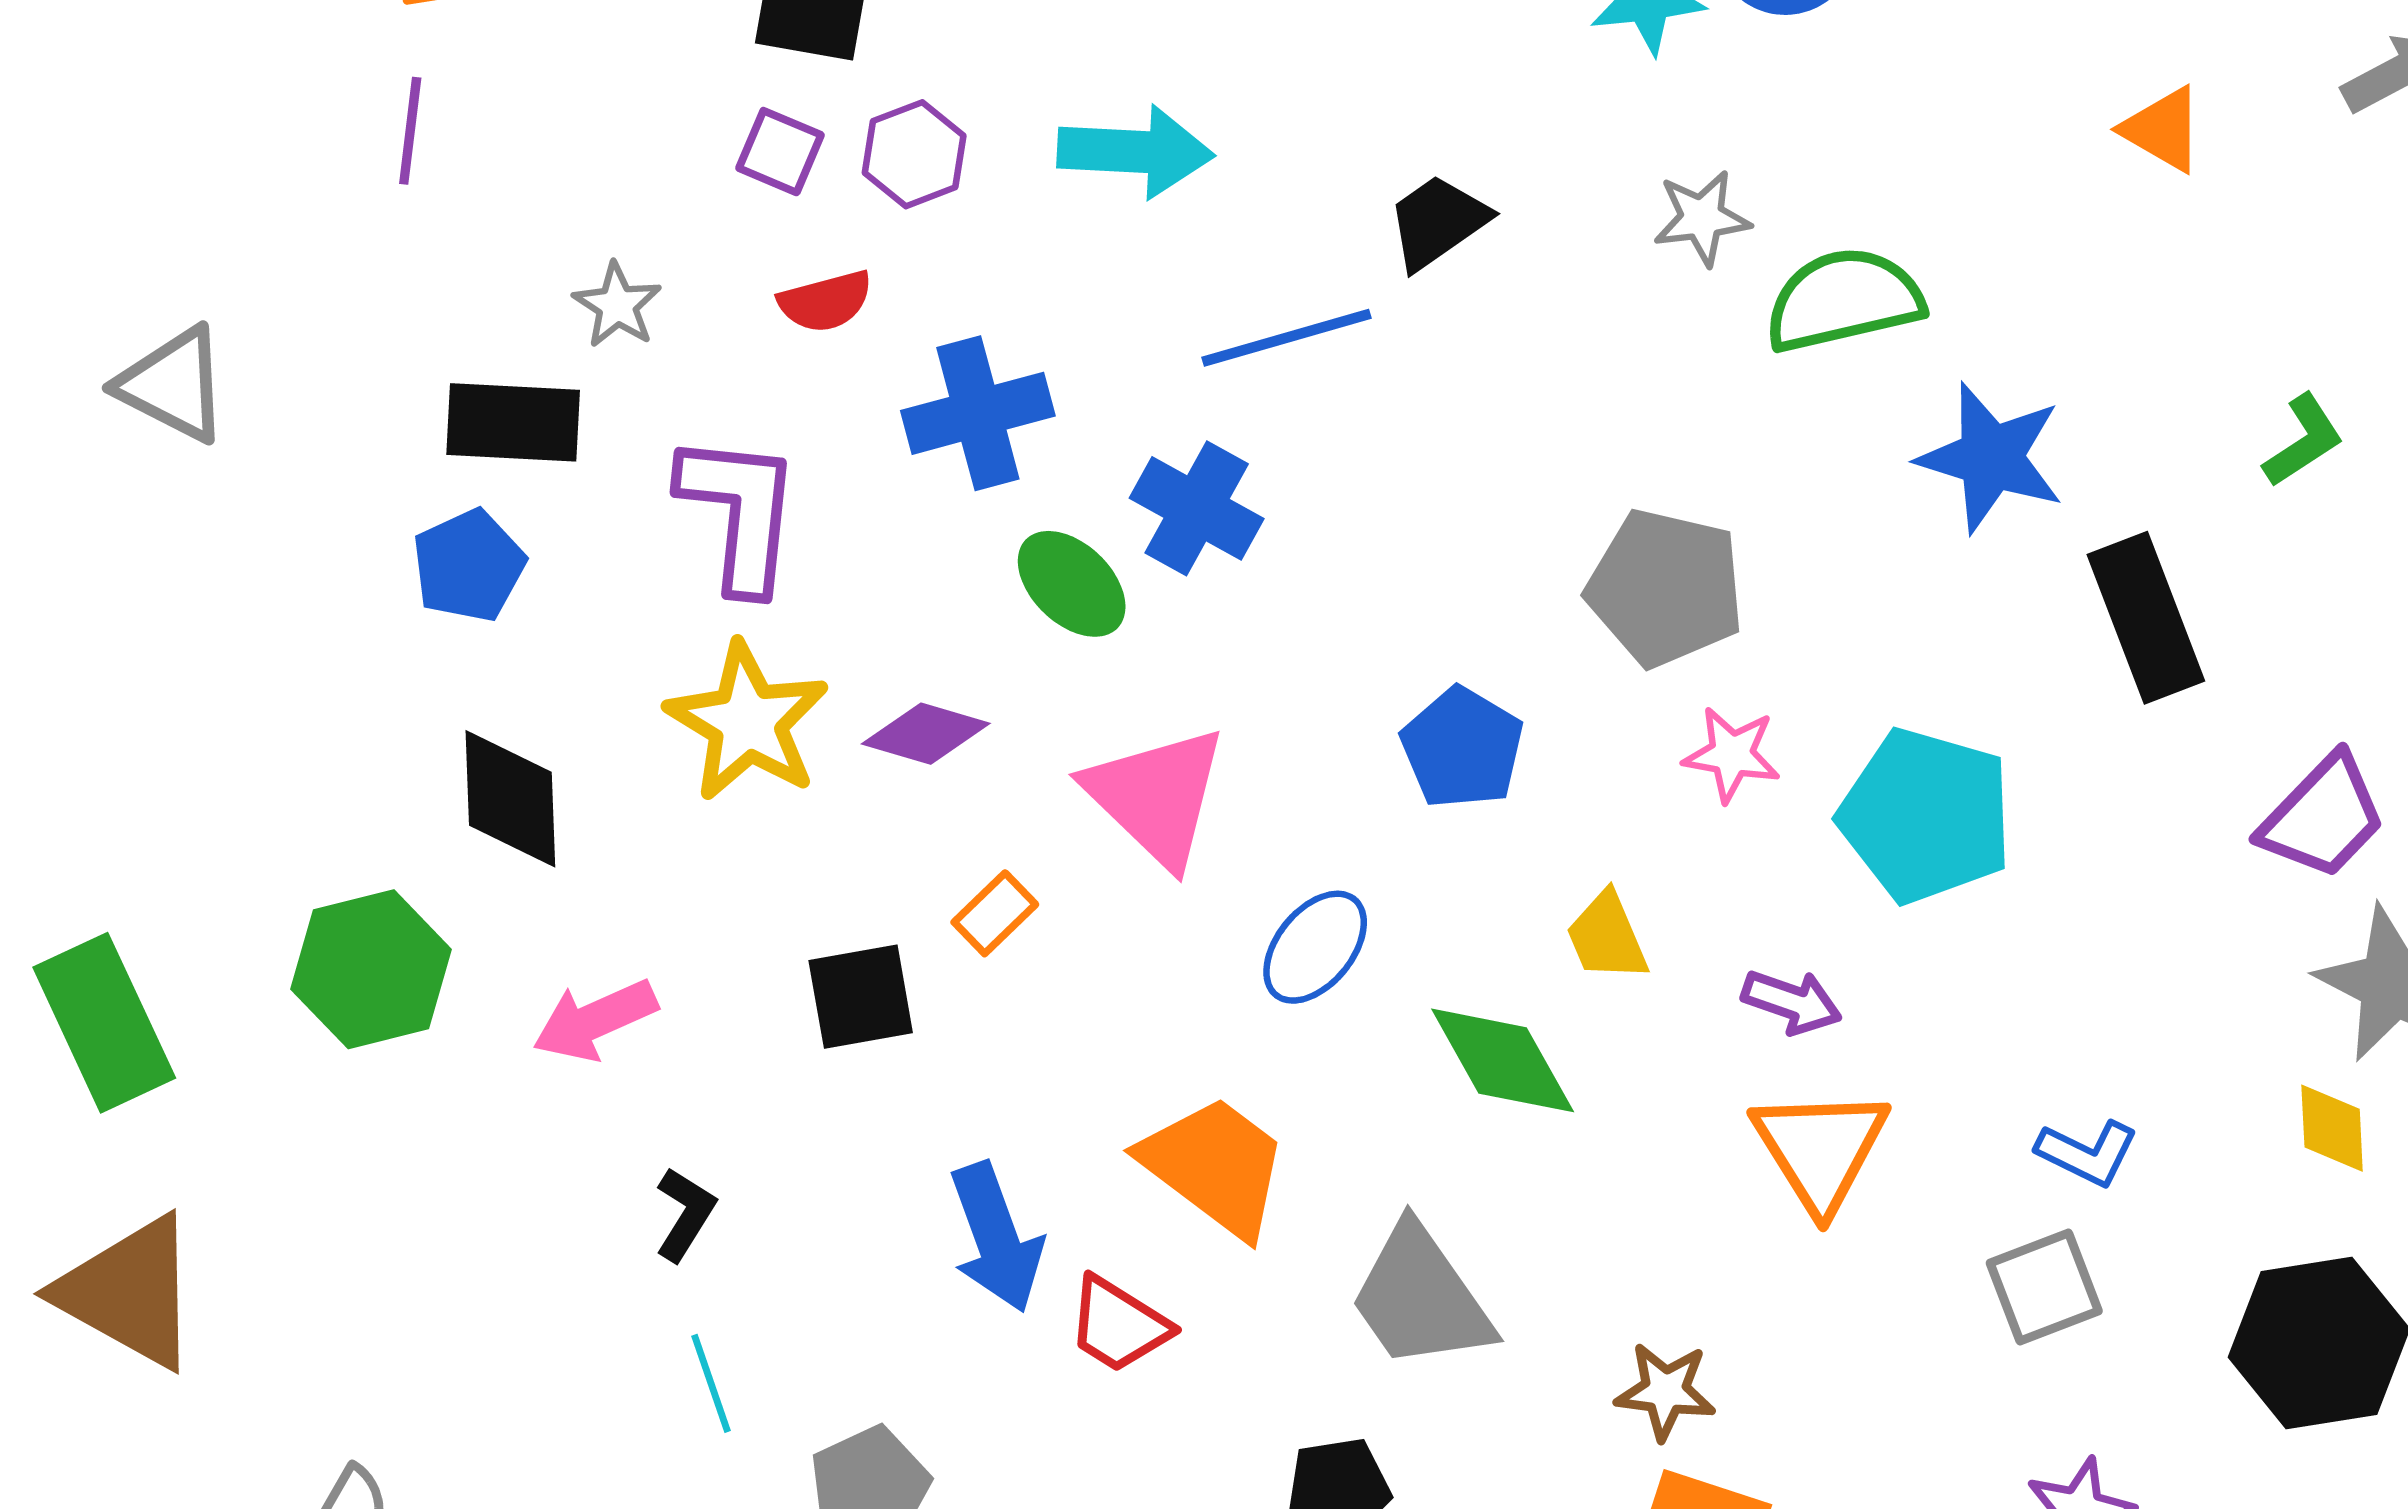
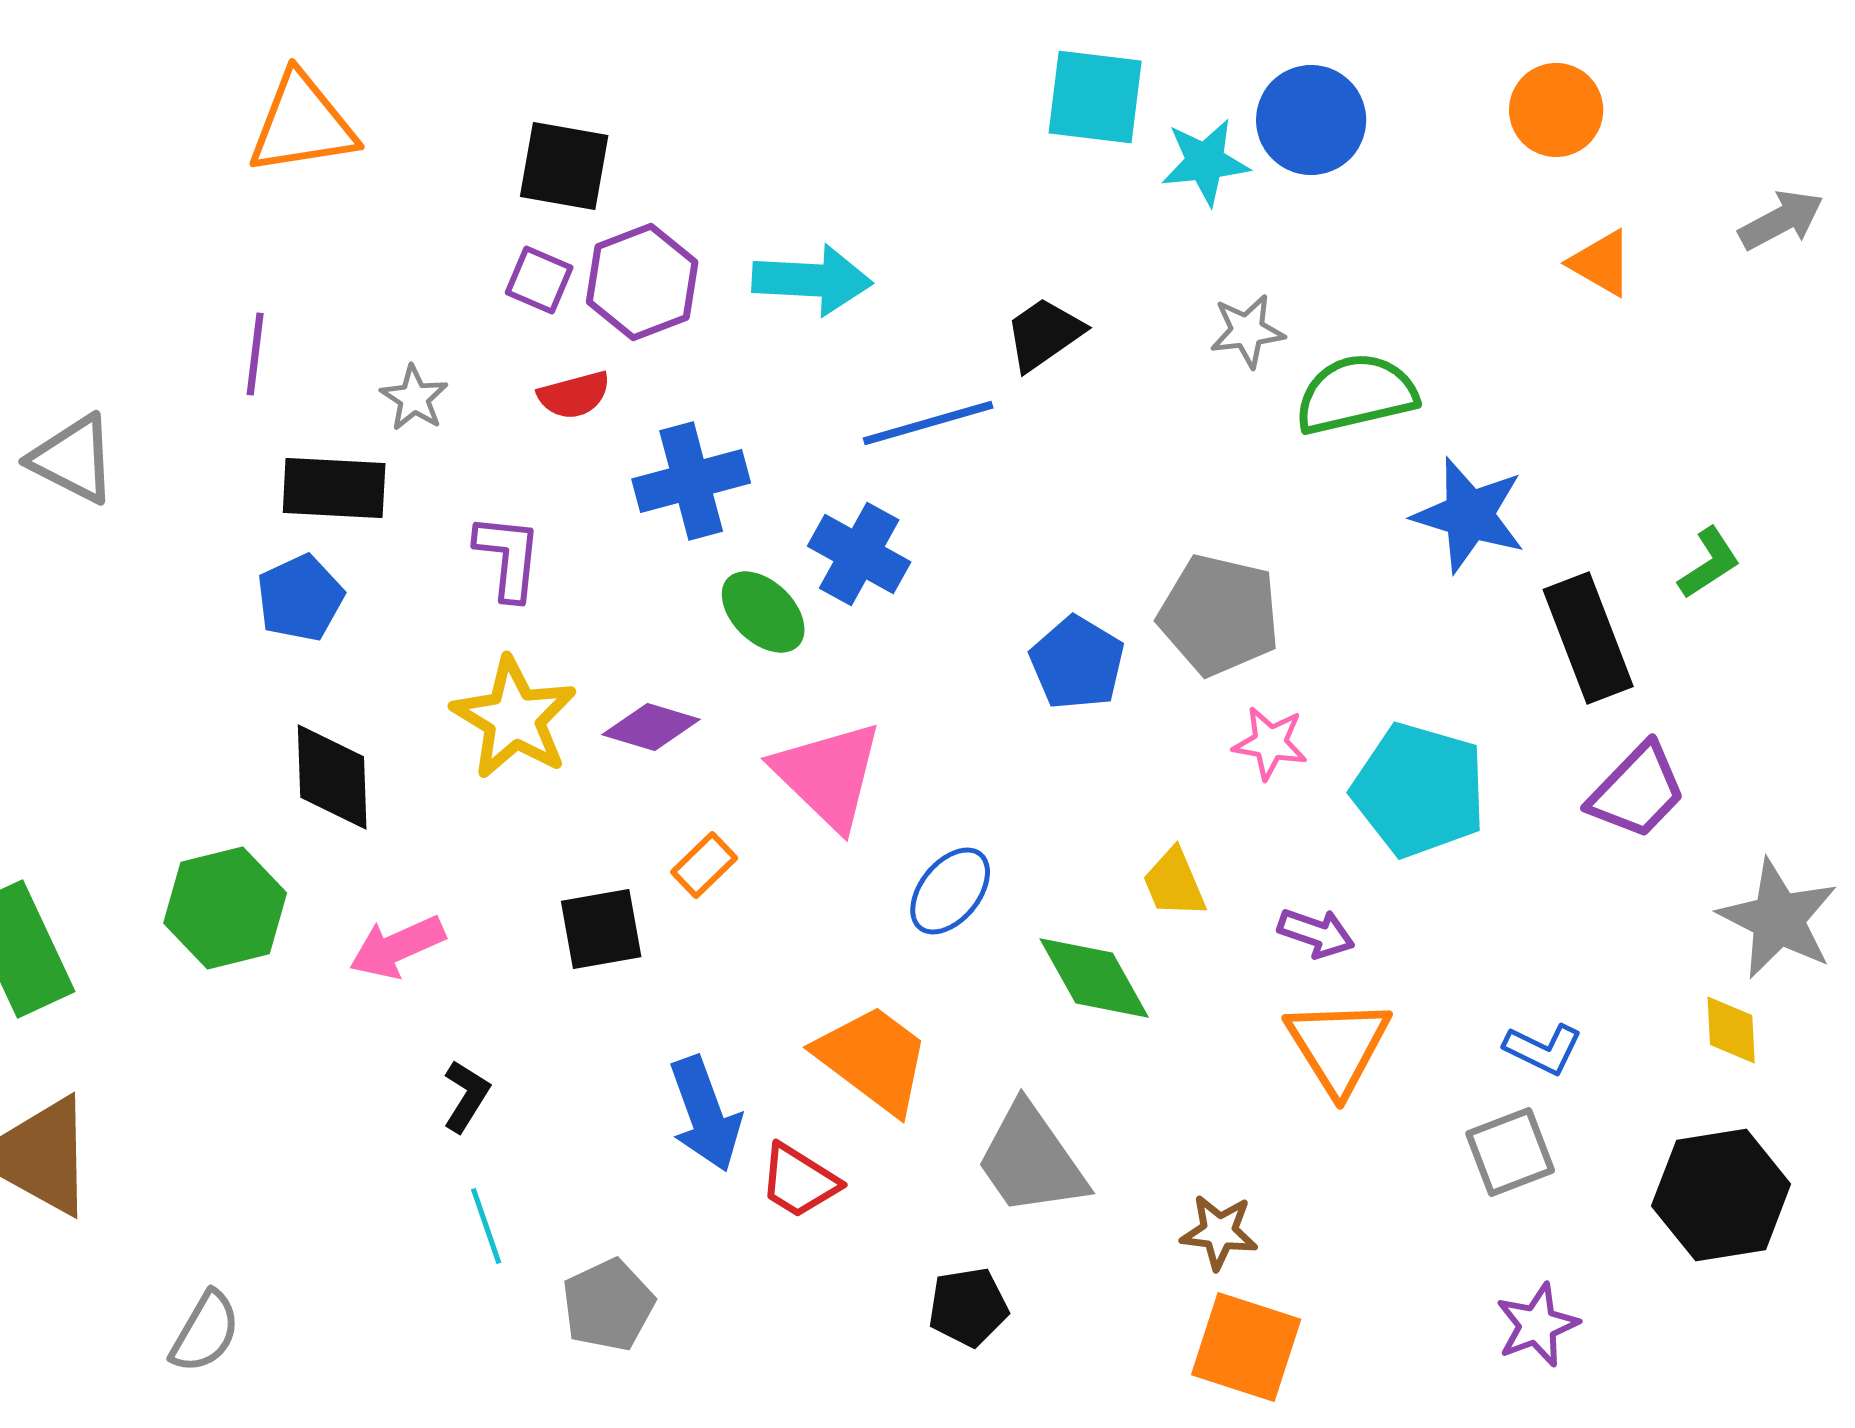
purple line: (410, 131) -> (255, 354), moved
purple hexagon: (914, 154) -> (642, 282), size x1.4
green L-shape: (2303, 441) -> (1709, 563), moved
purple L-shape: (740, 512) -> (508, 557), size x0.7
blue pentagon: (1462, 748) -> (1077, 663), moved
purple trapezoid: (2323, 817) -> (1637, 791), moved

